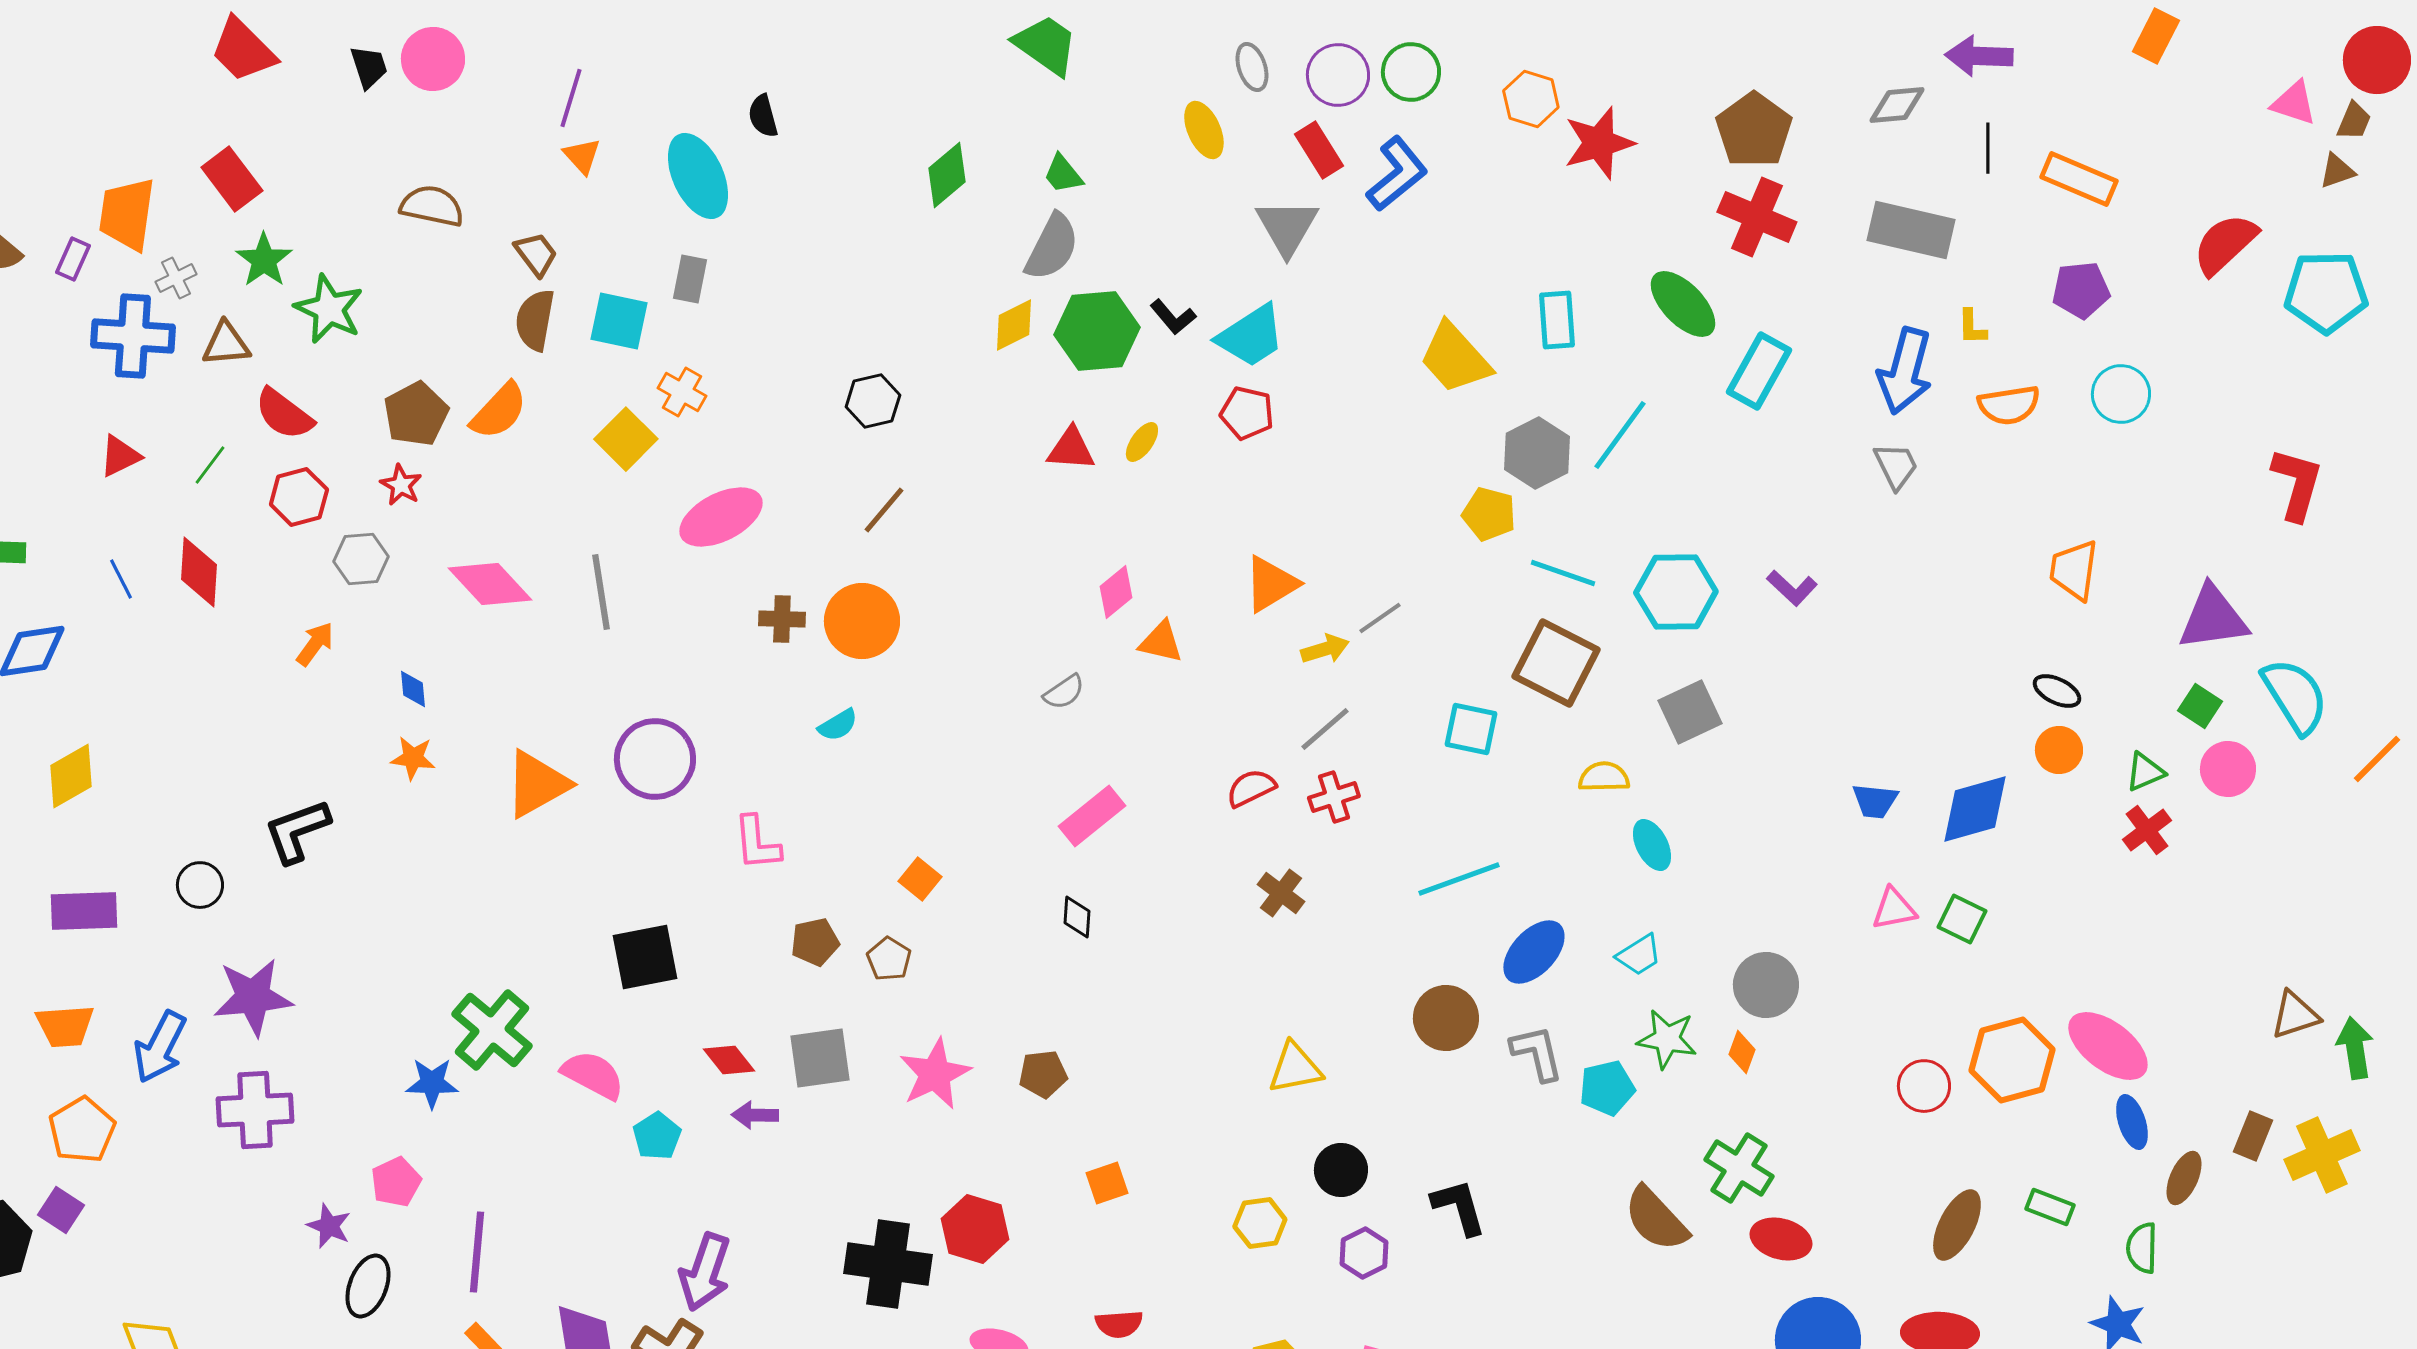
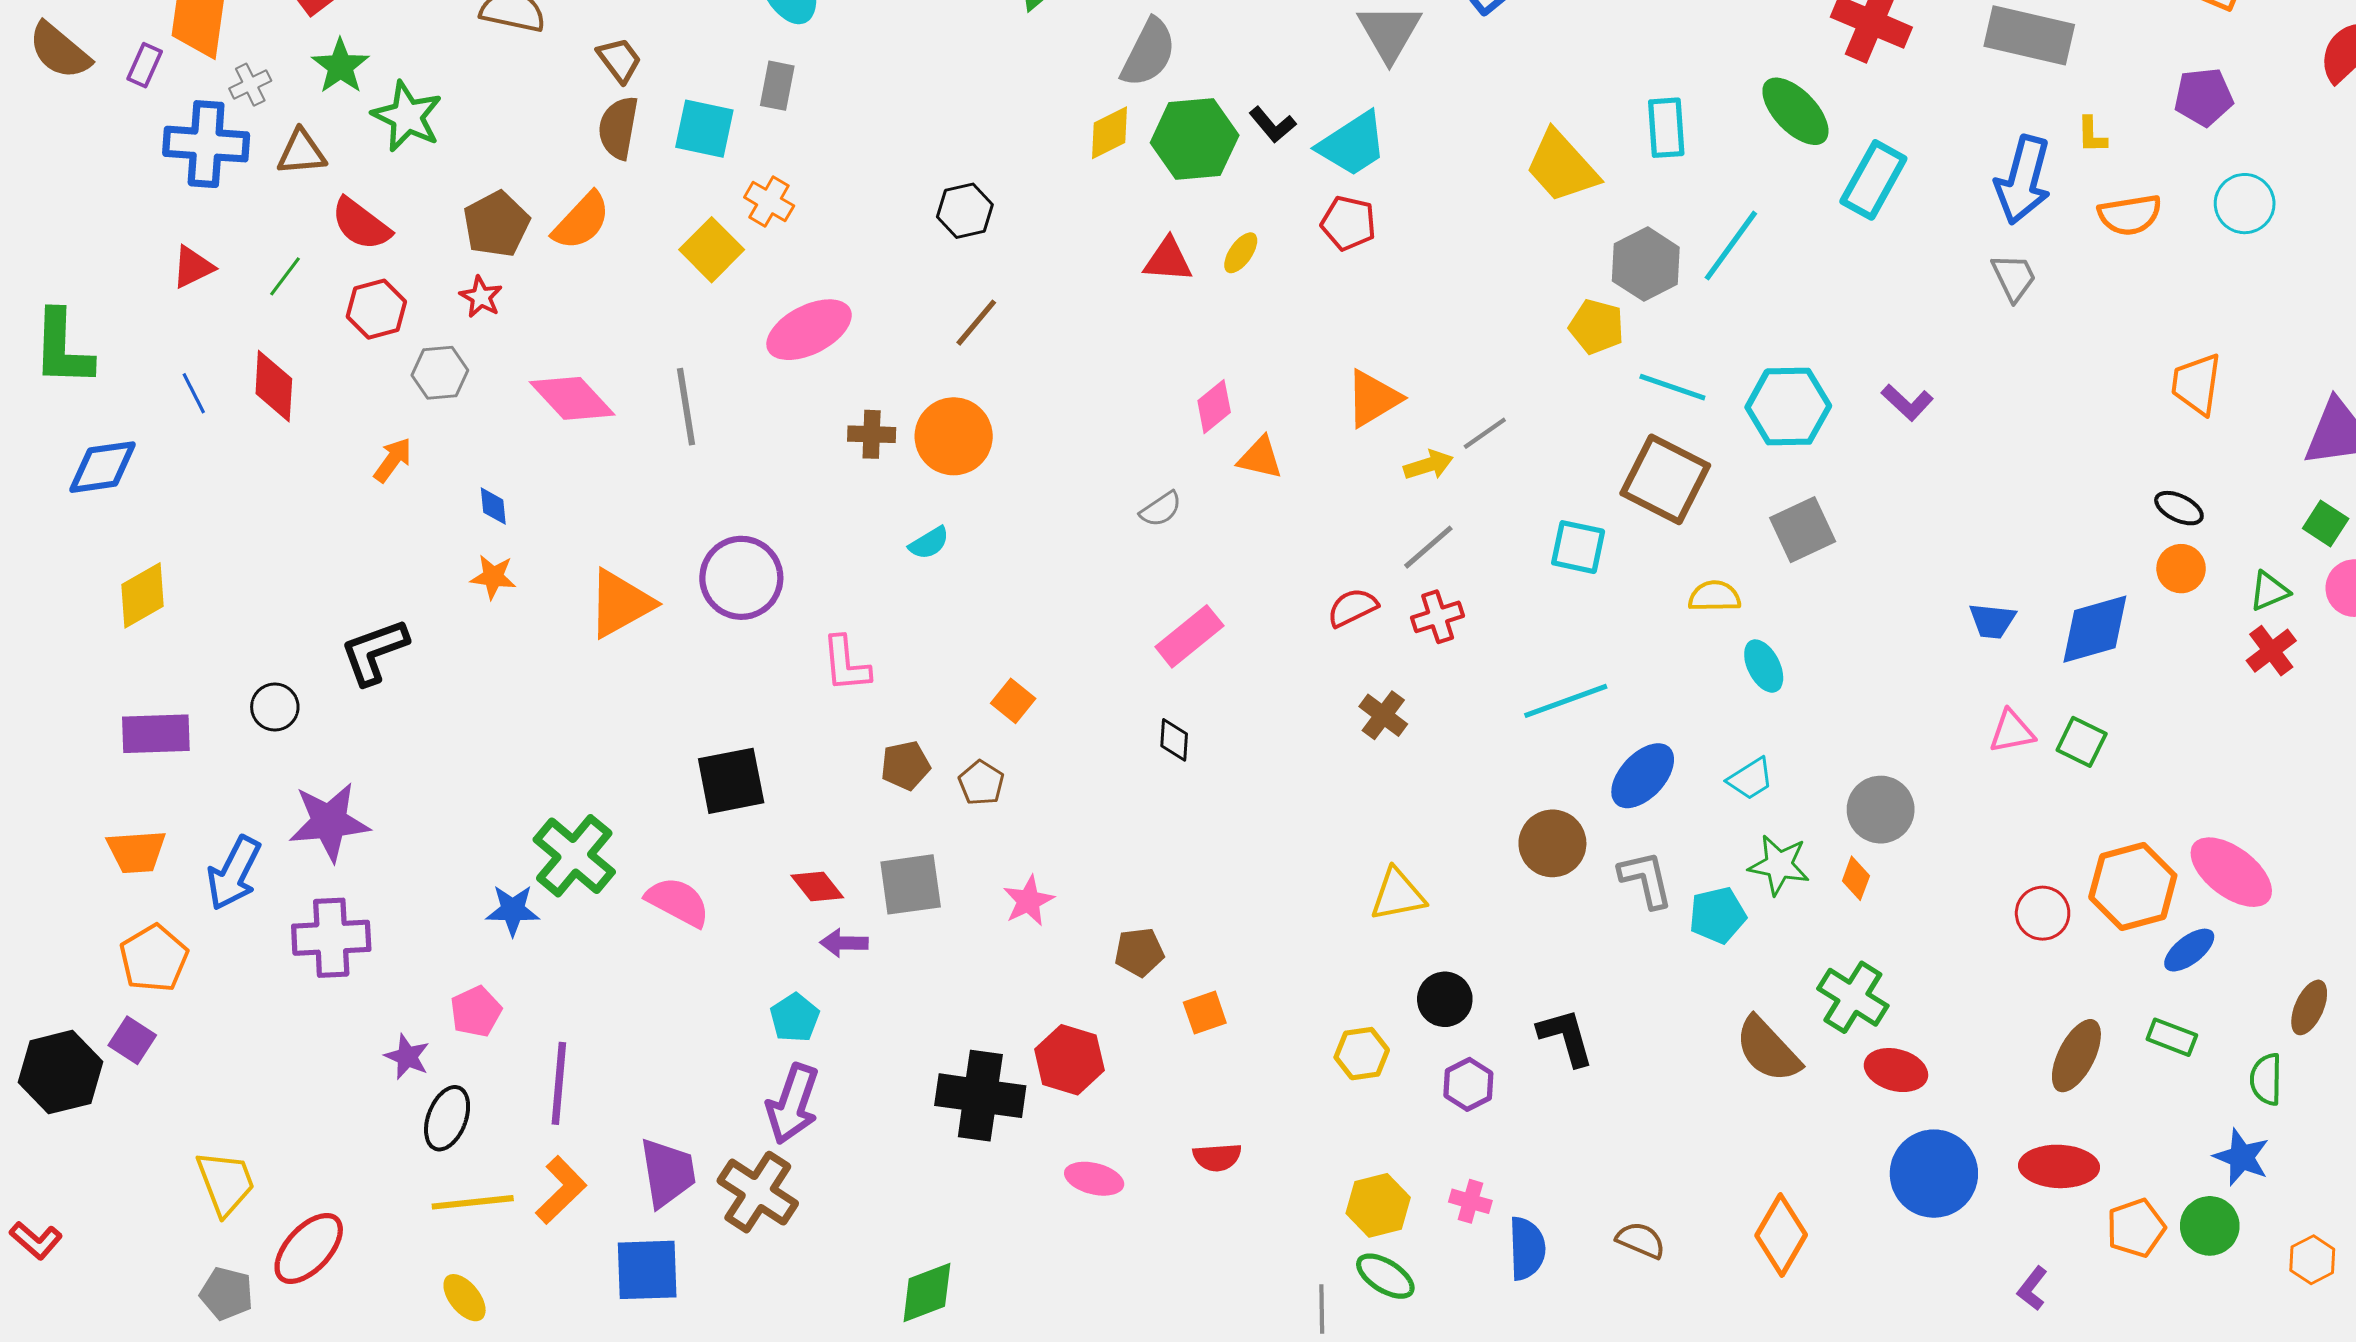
pink star: (935, 1074) -> (1028, 901), size x0.7
brown pentagon: (1043, 1074) -> (1139, 952), moved
blue ellipse: (2132, 1122) -> (2189, 950), moved, turned 70
cyan pentagon: (657, 1136) -> (795, 1018), moved

